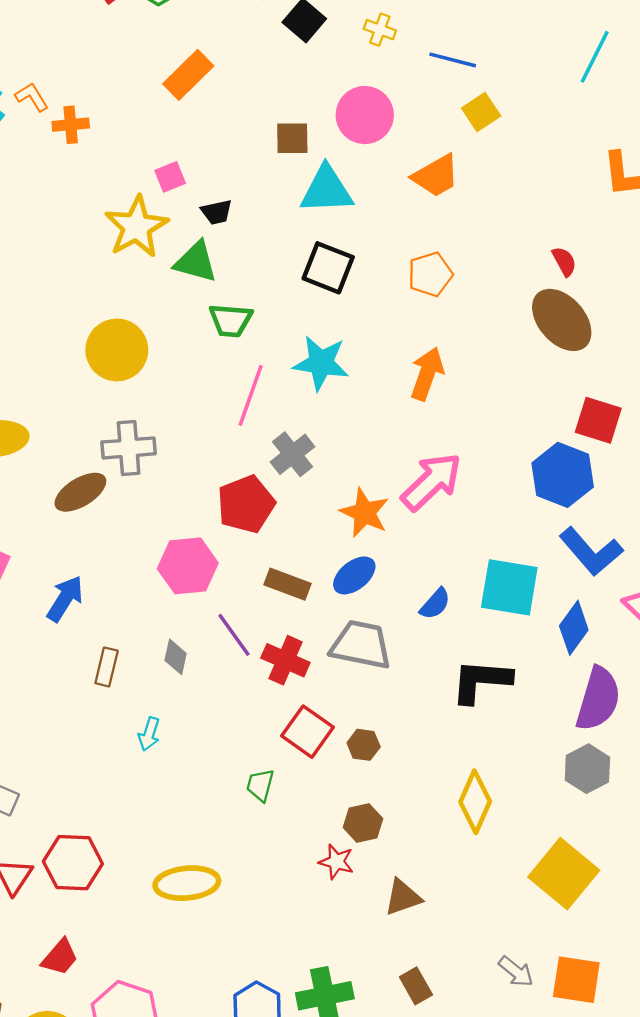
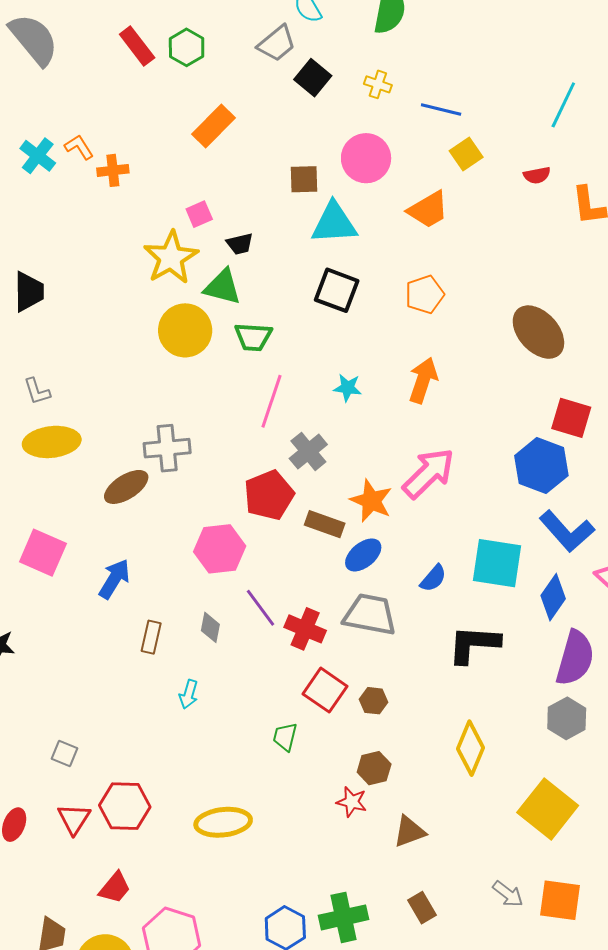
red semicircle: (564, 261) -> (537, 175), moved, turned 108
yellow circle: (117, 350) -> (185, 330), moved
cyan star: (321, 363) -> (347, 388), moved, size x0.6
brown rectangle: (287, 584) -> (325, 524), moved

